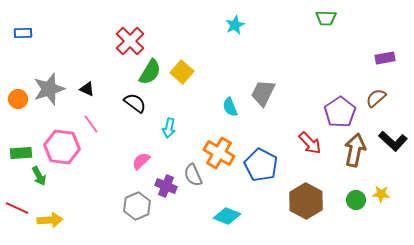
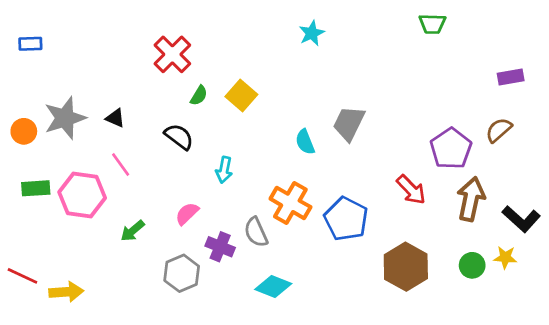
green semicircle: (150, 72) -> (199, 96), size x0.6
black L-shape: (393, 141) -> (521, 219), moved
green rectangle: (21, 153) -> (36, 188), moved
green arrow: (39, 176) -> (133, 231), moved, turned 78
cyan diamond: (227, 216) -> (273, 287), moved

